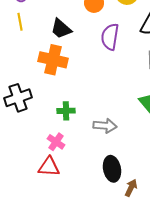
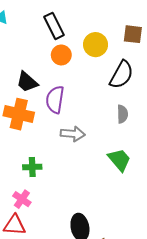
purple semicircle: (110, 37) -> (55, 100), moved
gray arrow: (105, 126) -> (73, 134), moved

